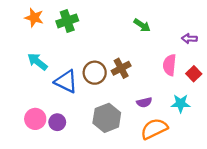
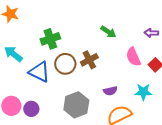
green cross: (67, 21) -> (50, 39), moved
green arrow: (142, 25) -> (108, 32), moved
pink semicircle: (170, 65) -> (133, 57), turned -30

